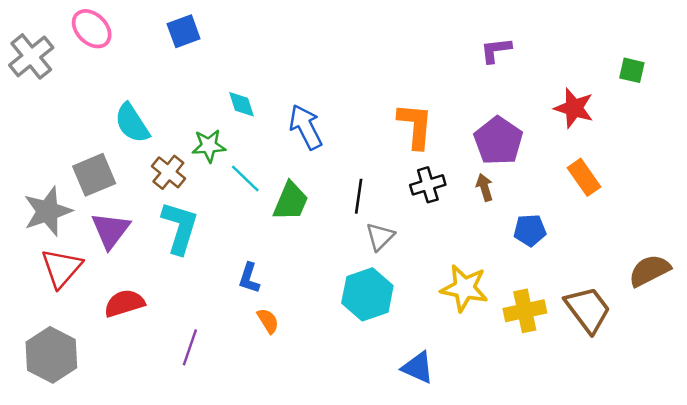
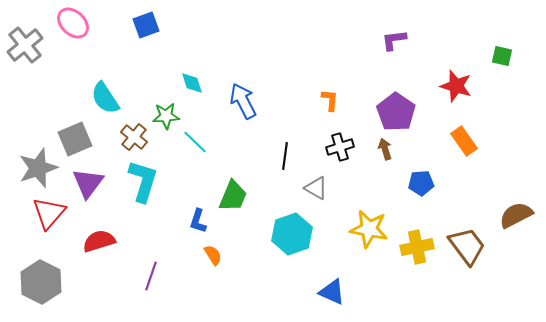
orange L-shape: (415, 126) -> (330, 100), size x0.6
green trapezoid: (291, 201) -> (233, 196), moved
gray triangle: (380, 236) -> (316, 188), moved, turned -45

